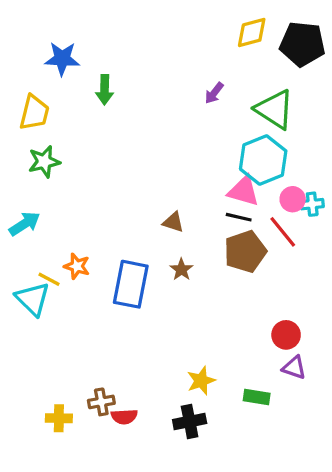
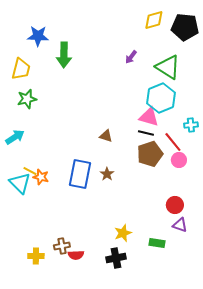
green arrow: (105, 90) -> (64, 55), size x1.4
pink circle: (293, 199) -> (179, 160), moved
orange star: (77, 266) -> (41, 177), moved
brown star: (181, 270) -> (107, 174), moved

